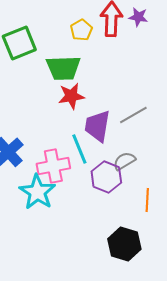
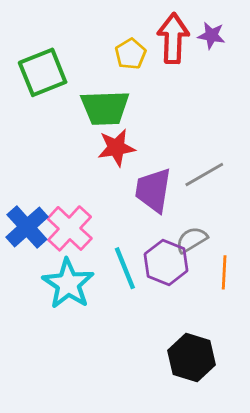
cyan line: (79, 149) -> (125, 268), moved
pink cross: (53, 166) -> (70, 228), moved, turned -36
orange line: (147, 200) -> (224, 272), moved

